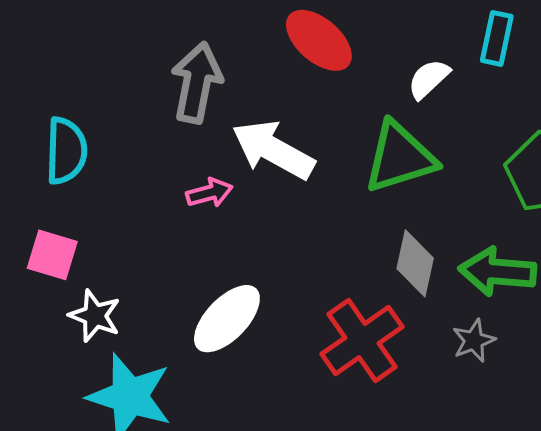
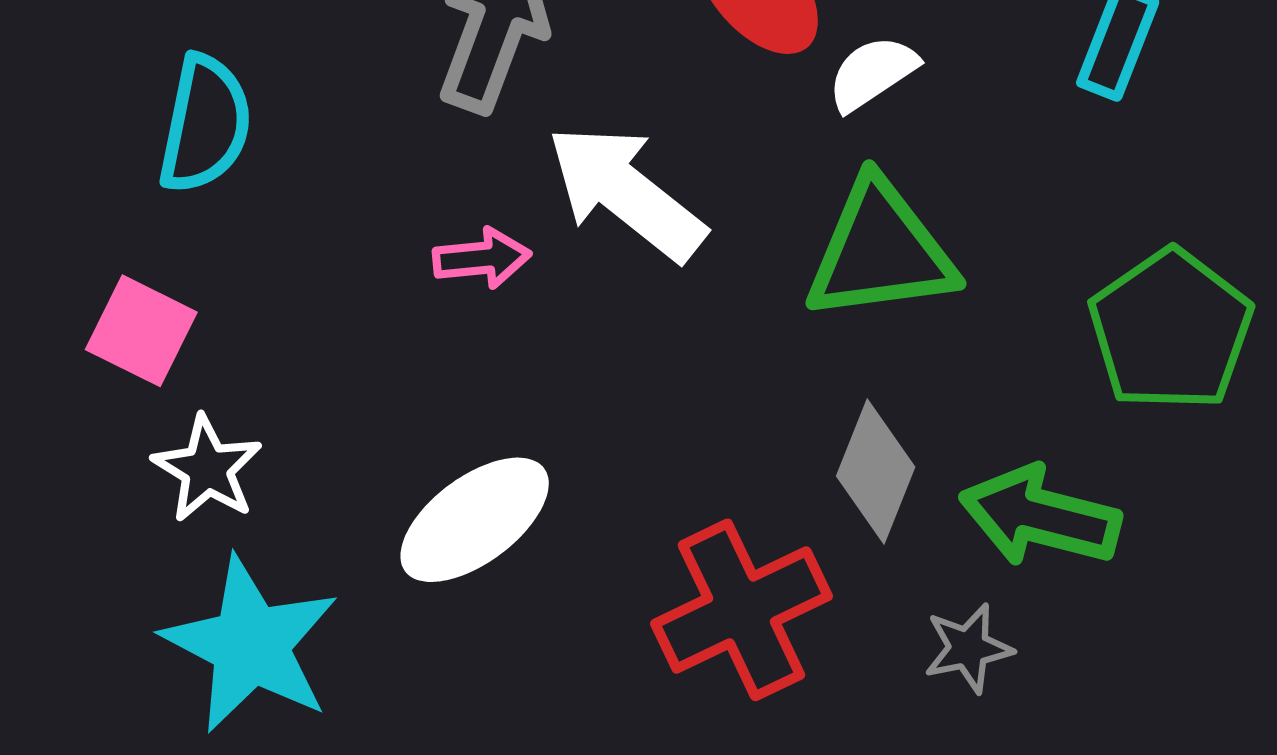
white semicircle: (429, 79) -> (872, 73), moved

